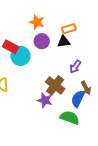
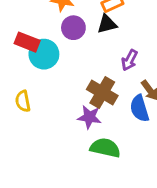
blue semicircle: (78, 99) -> (140, 108), turned -36
green semicircle: (70, 118) -> (105, 148), moved

